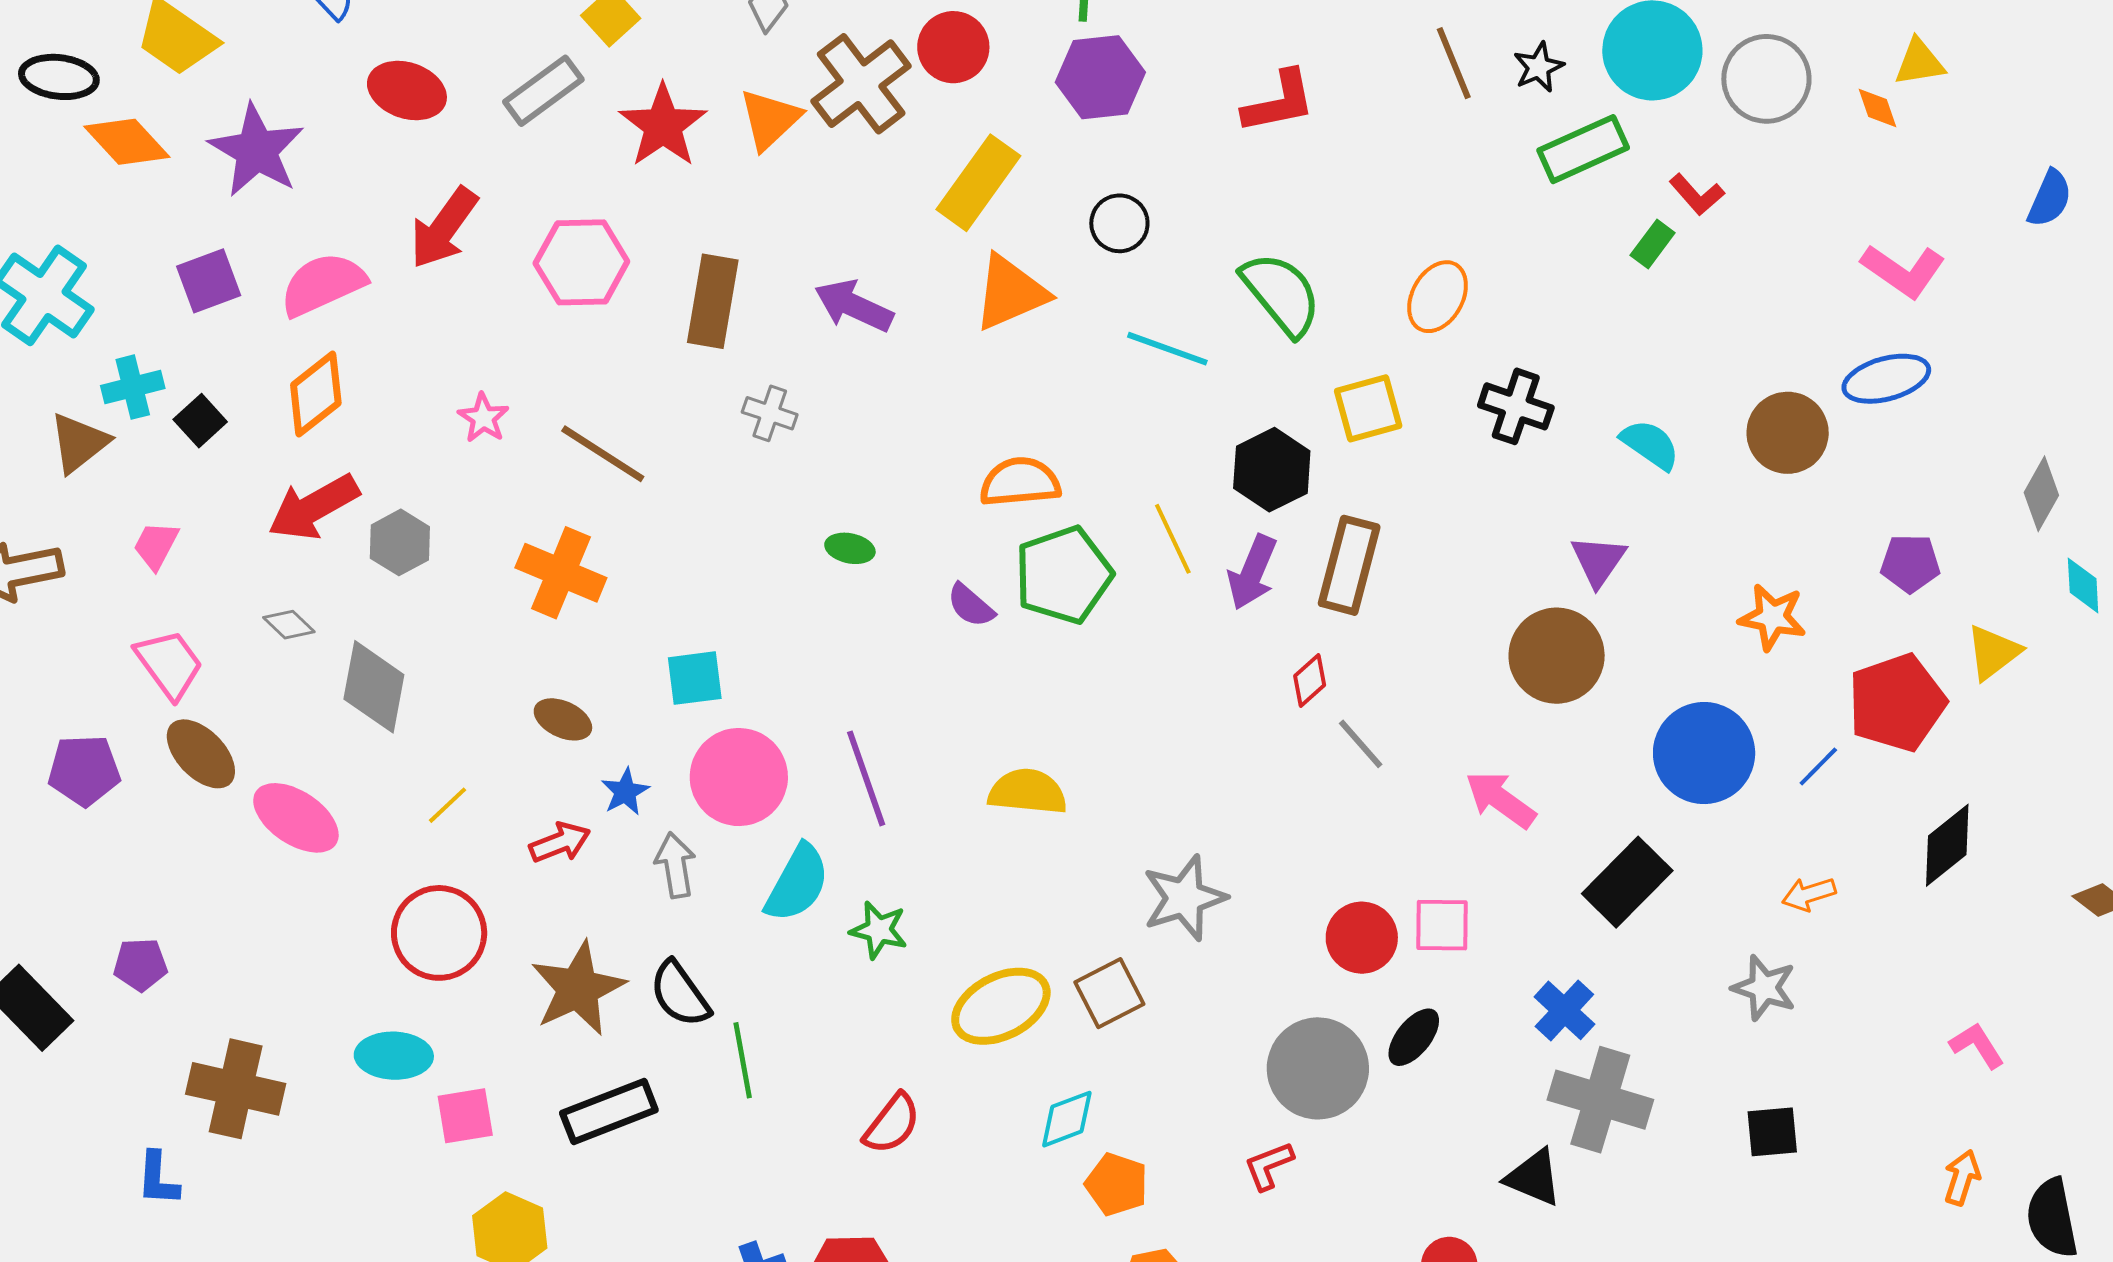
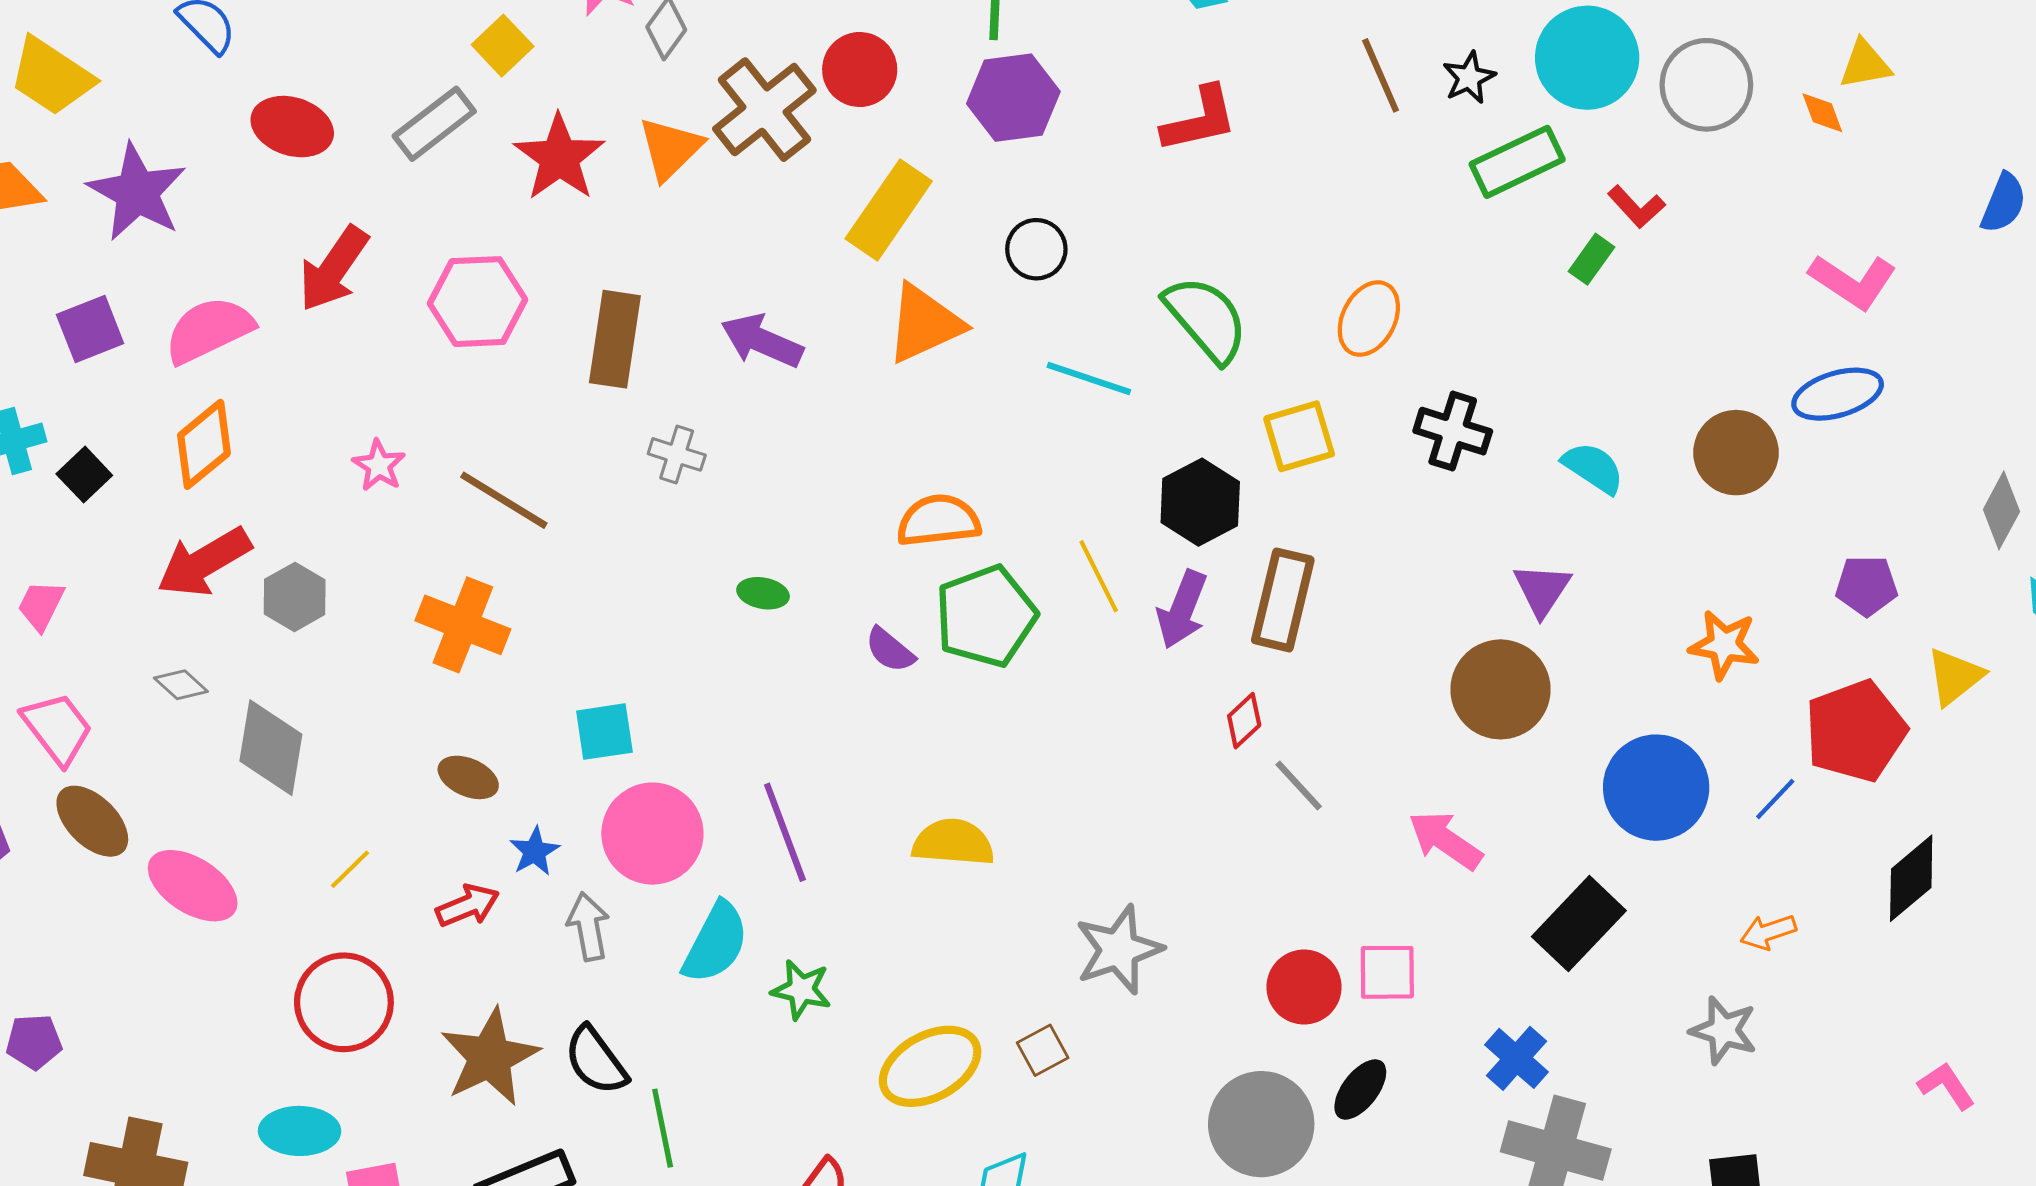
brown square: (1109, 993) -> (1043, 1050), size x0.7

